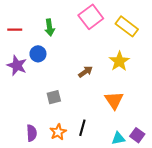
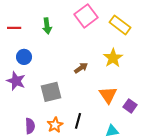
blue circle: (38, 54) -> (24, 57), moved
purple star: (17, 65) -> (16, 81), moved
gray square: (54, 97) -> (51, 92), size x1.5
purple square: (137, 135) -> (130, 106), moved

